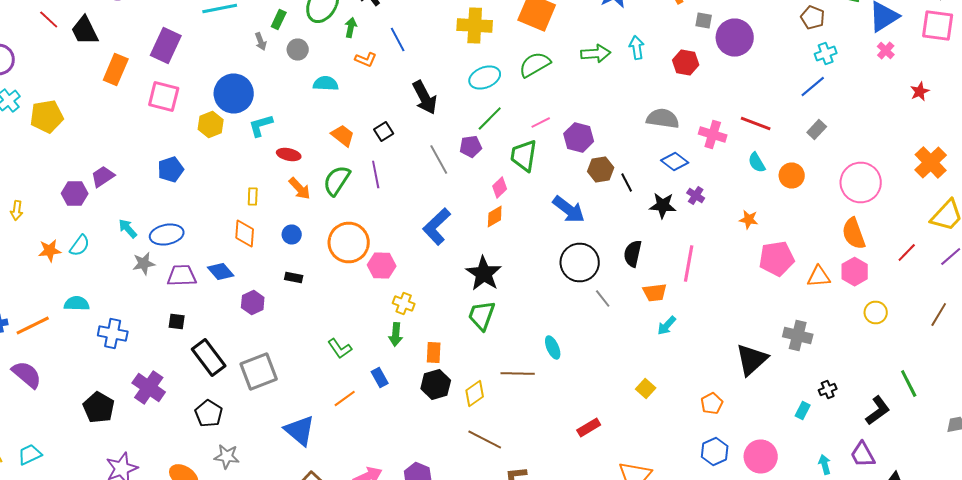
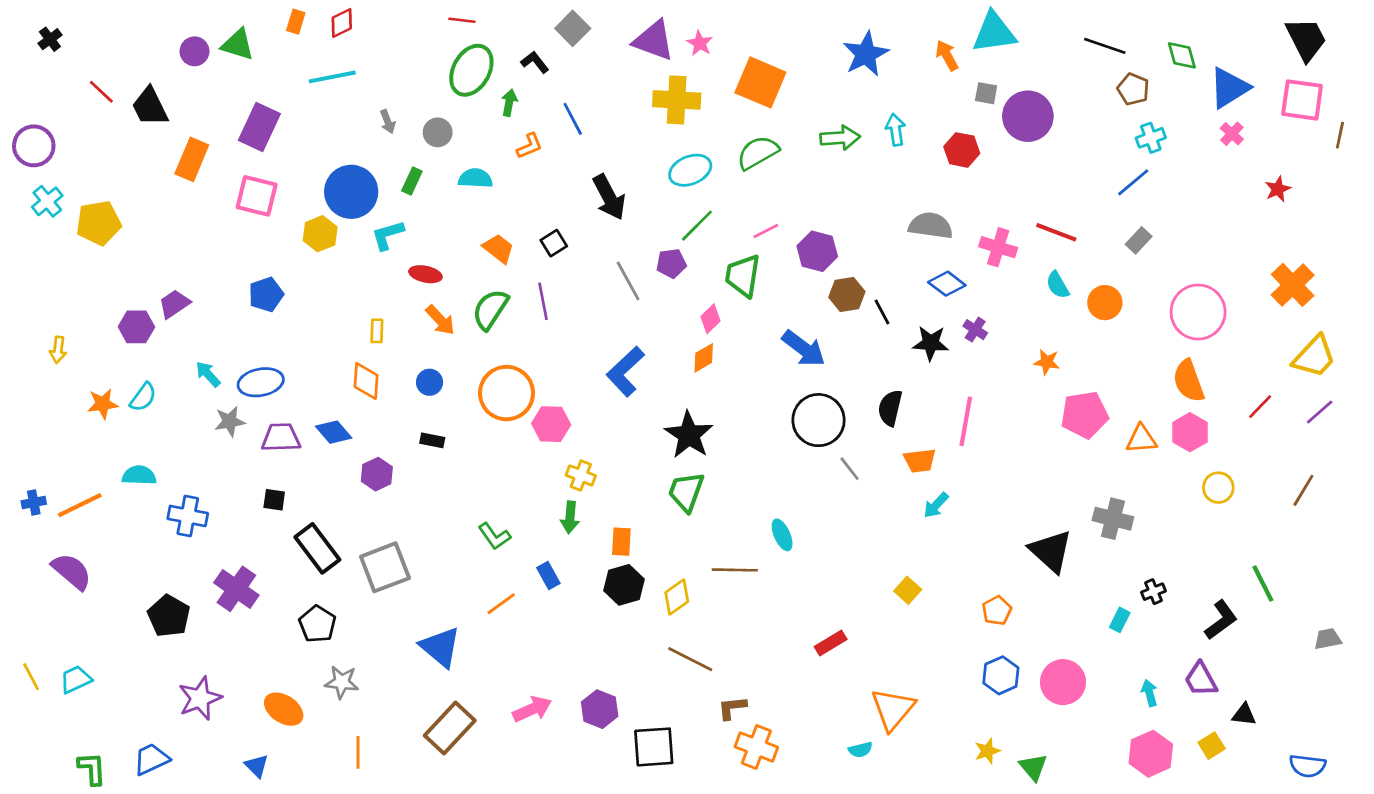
green rectangle: (279, 20) -> (412, 181), moved
orange L-shape: (366, 60) -> (529, 146), turned -45
black triangle: (752, 360) -> (1051, 551), turned -36

